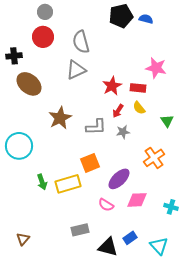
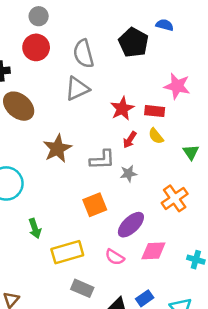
black pentagon: (121, 16) -> (133, 42), moved, turned -30
gray star: (123, 132) -> (128, 173), moved
yellow rectangle: (68, 184) -> (67, 252), moved
gray rectangle: (80, 230) -> (82, 288), turned 36

